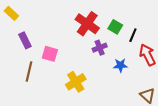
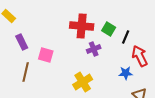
red cross: (87, 24) -> (82, 26), turned -30
blue star: (120, 65) -> (126, 73), moved
yellow cross: (76, 82) -> (83, 82), moved

